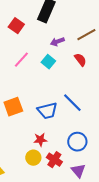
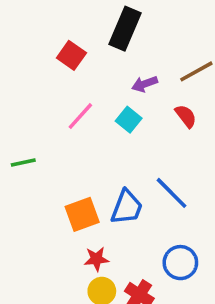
orange square: (13, 107) -> (82, 214), moved
blue trapezoid: (47, 111) -> (127, 207), turned -55
red star: (40, 140) -> (96, 259), moved

